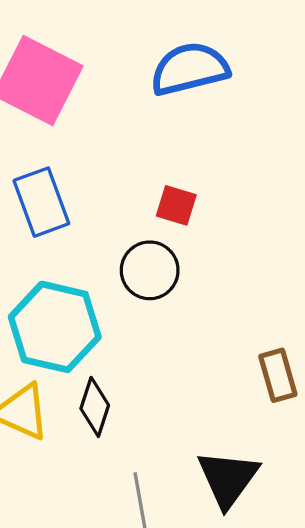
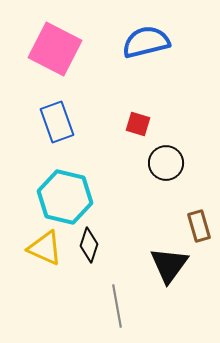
black circle: (150, 270) -> (166, 163), moved
black triangle: (228, 479) -> (169, 265), moved

